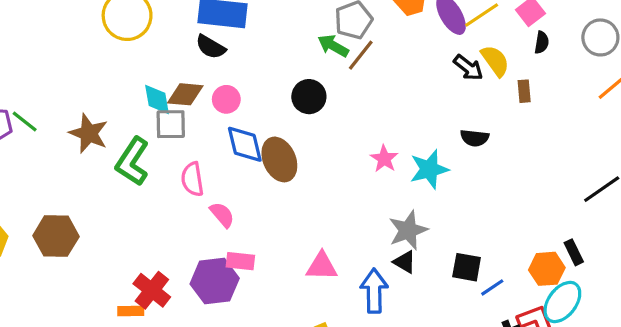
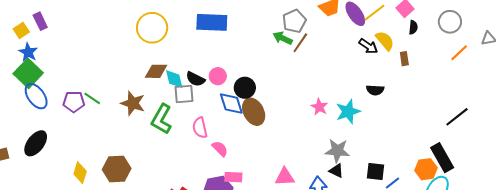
black semicircle: (211, 47) -> (195, 79), moved
brown diamond: (185, 94) -> (156, 71), moved
black circle: (309, 97) -> (245, 88), moved
gray star: (408, 230) -> (337, 151), turned 30
black rectangle: (574, 252) -> (442, 158), size x1.8

